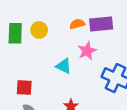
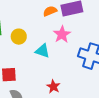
yellow circle: (39, 30) -> (19, 37), moved

